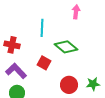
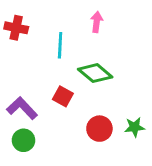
pink arrow: (76, 12) -> (97, 22), moved
red cross: (12, 45) -> (16, 28), moved

